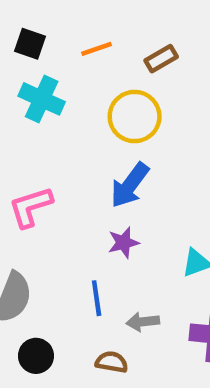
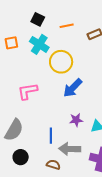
yellow circle: (135, 117) -> (61, 62), moved
purple star: (123, 243) -> (76, 120), moved
gray arrow: (143, 322) -> (70, 149), size x1.5

